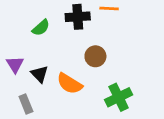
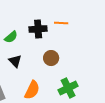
black triangle: (40, 74) -> (15, 61), moved
orange semicircle: (70, 84) -> (32, 90), moved, turned -96

